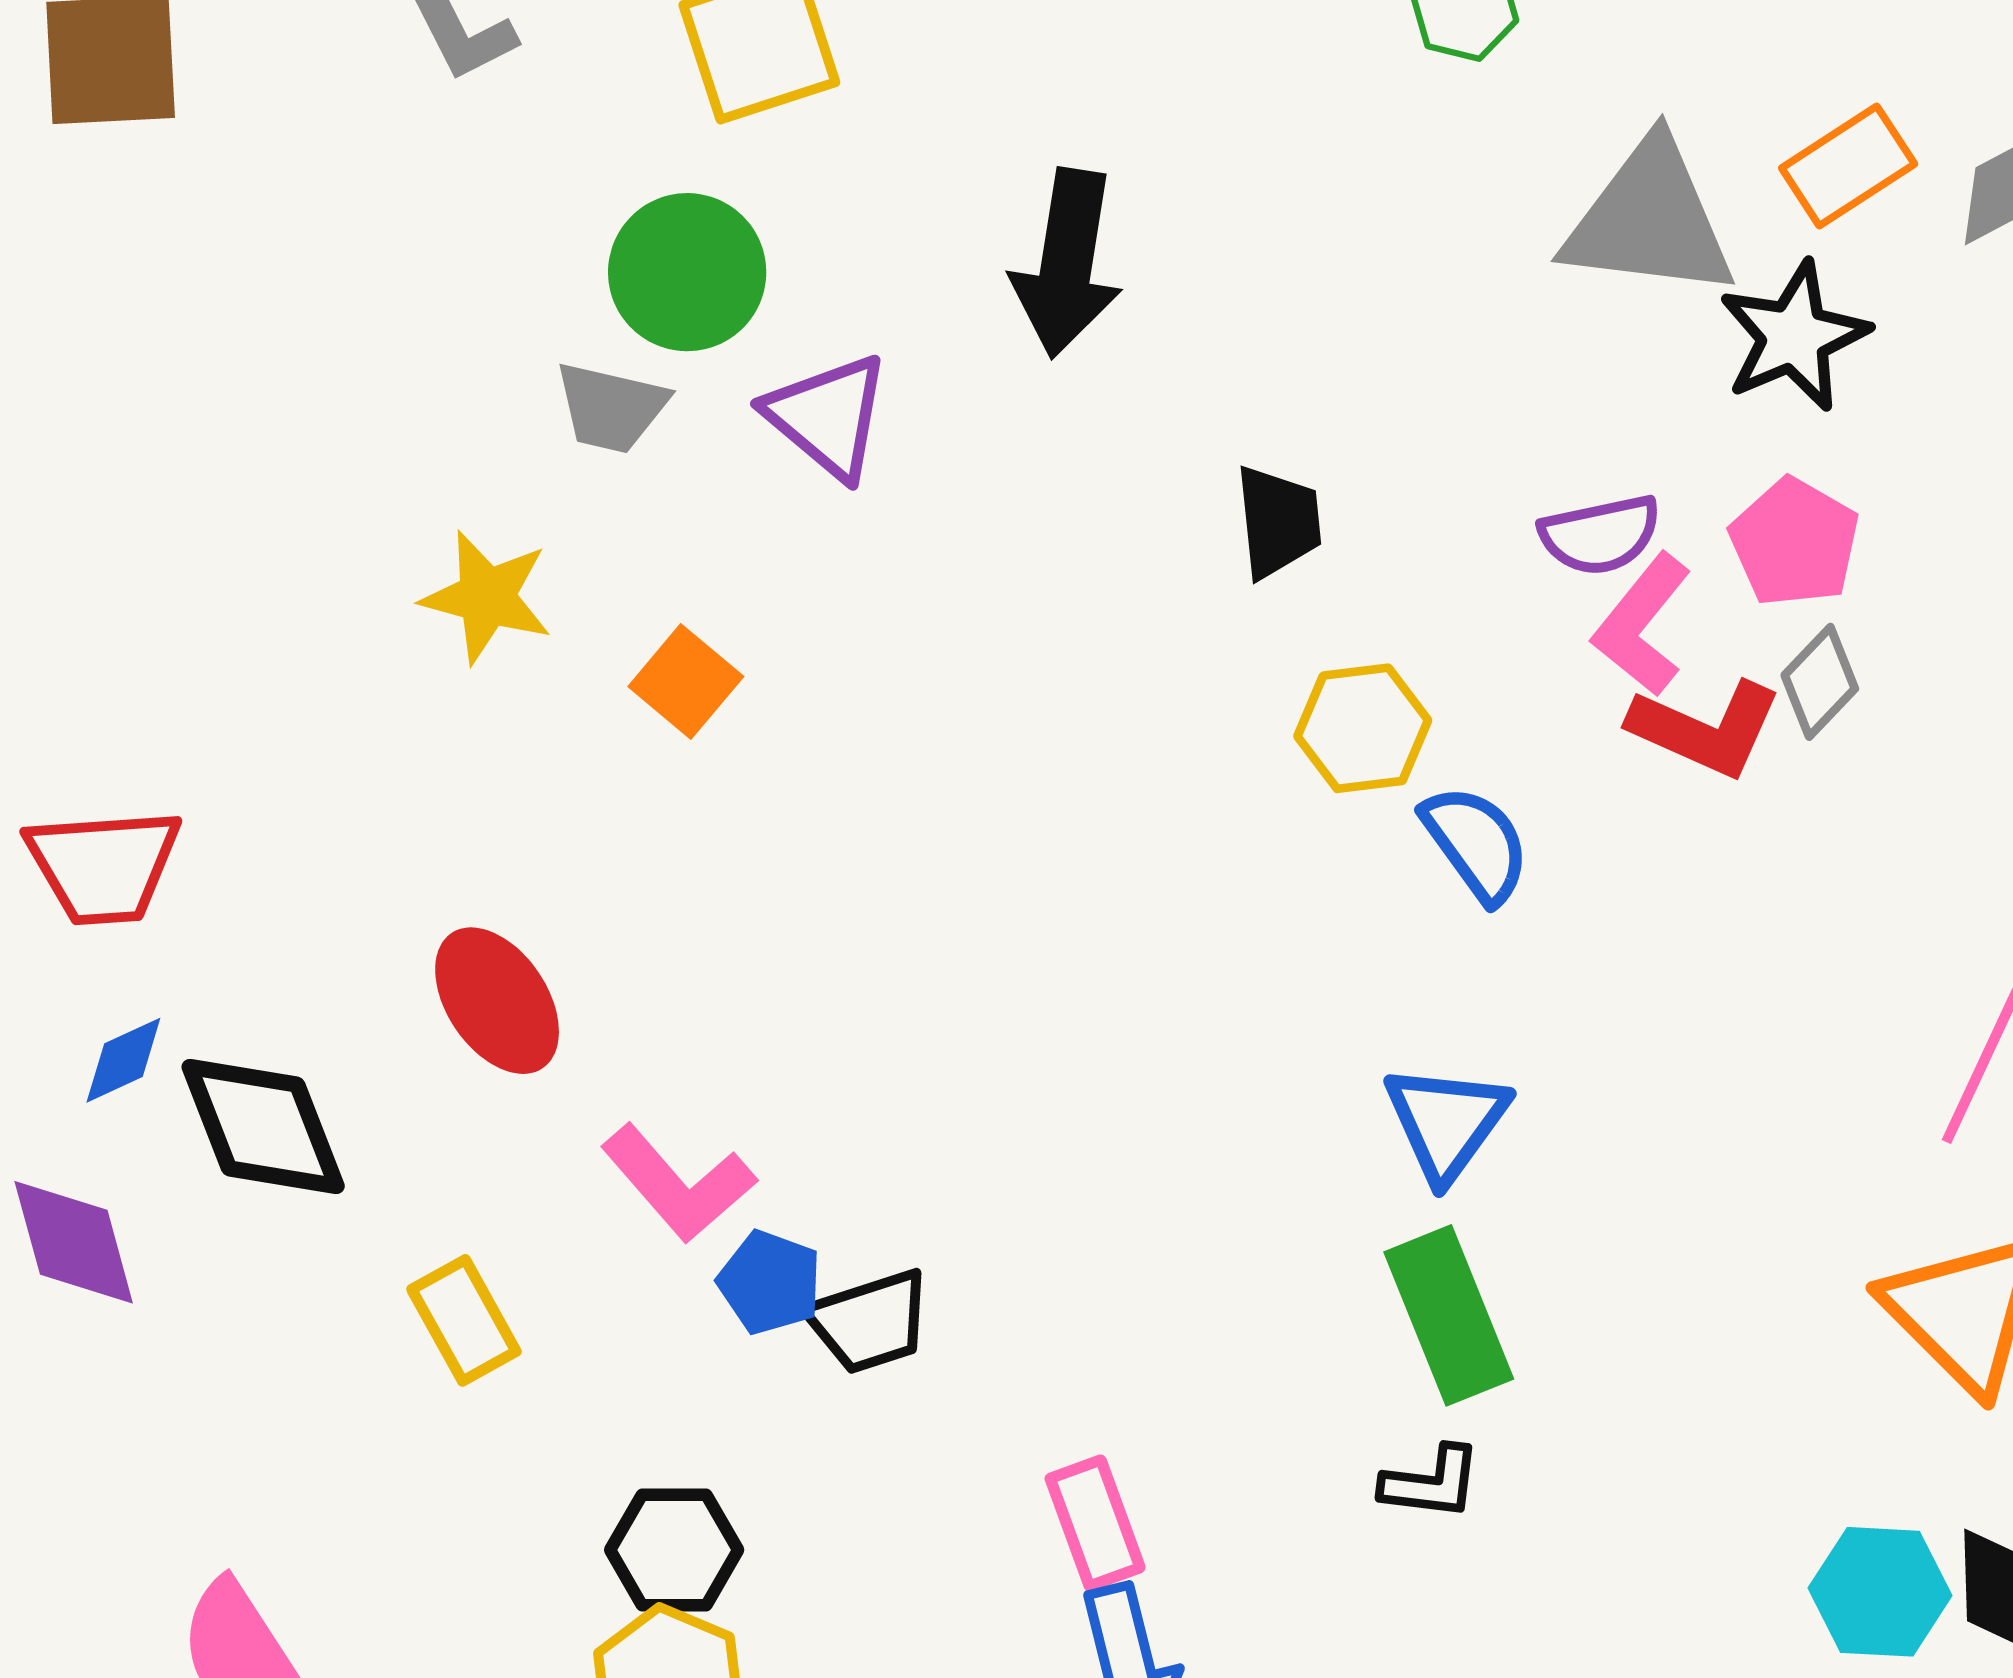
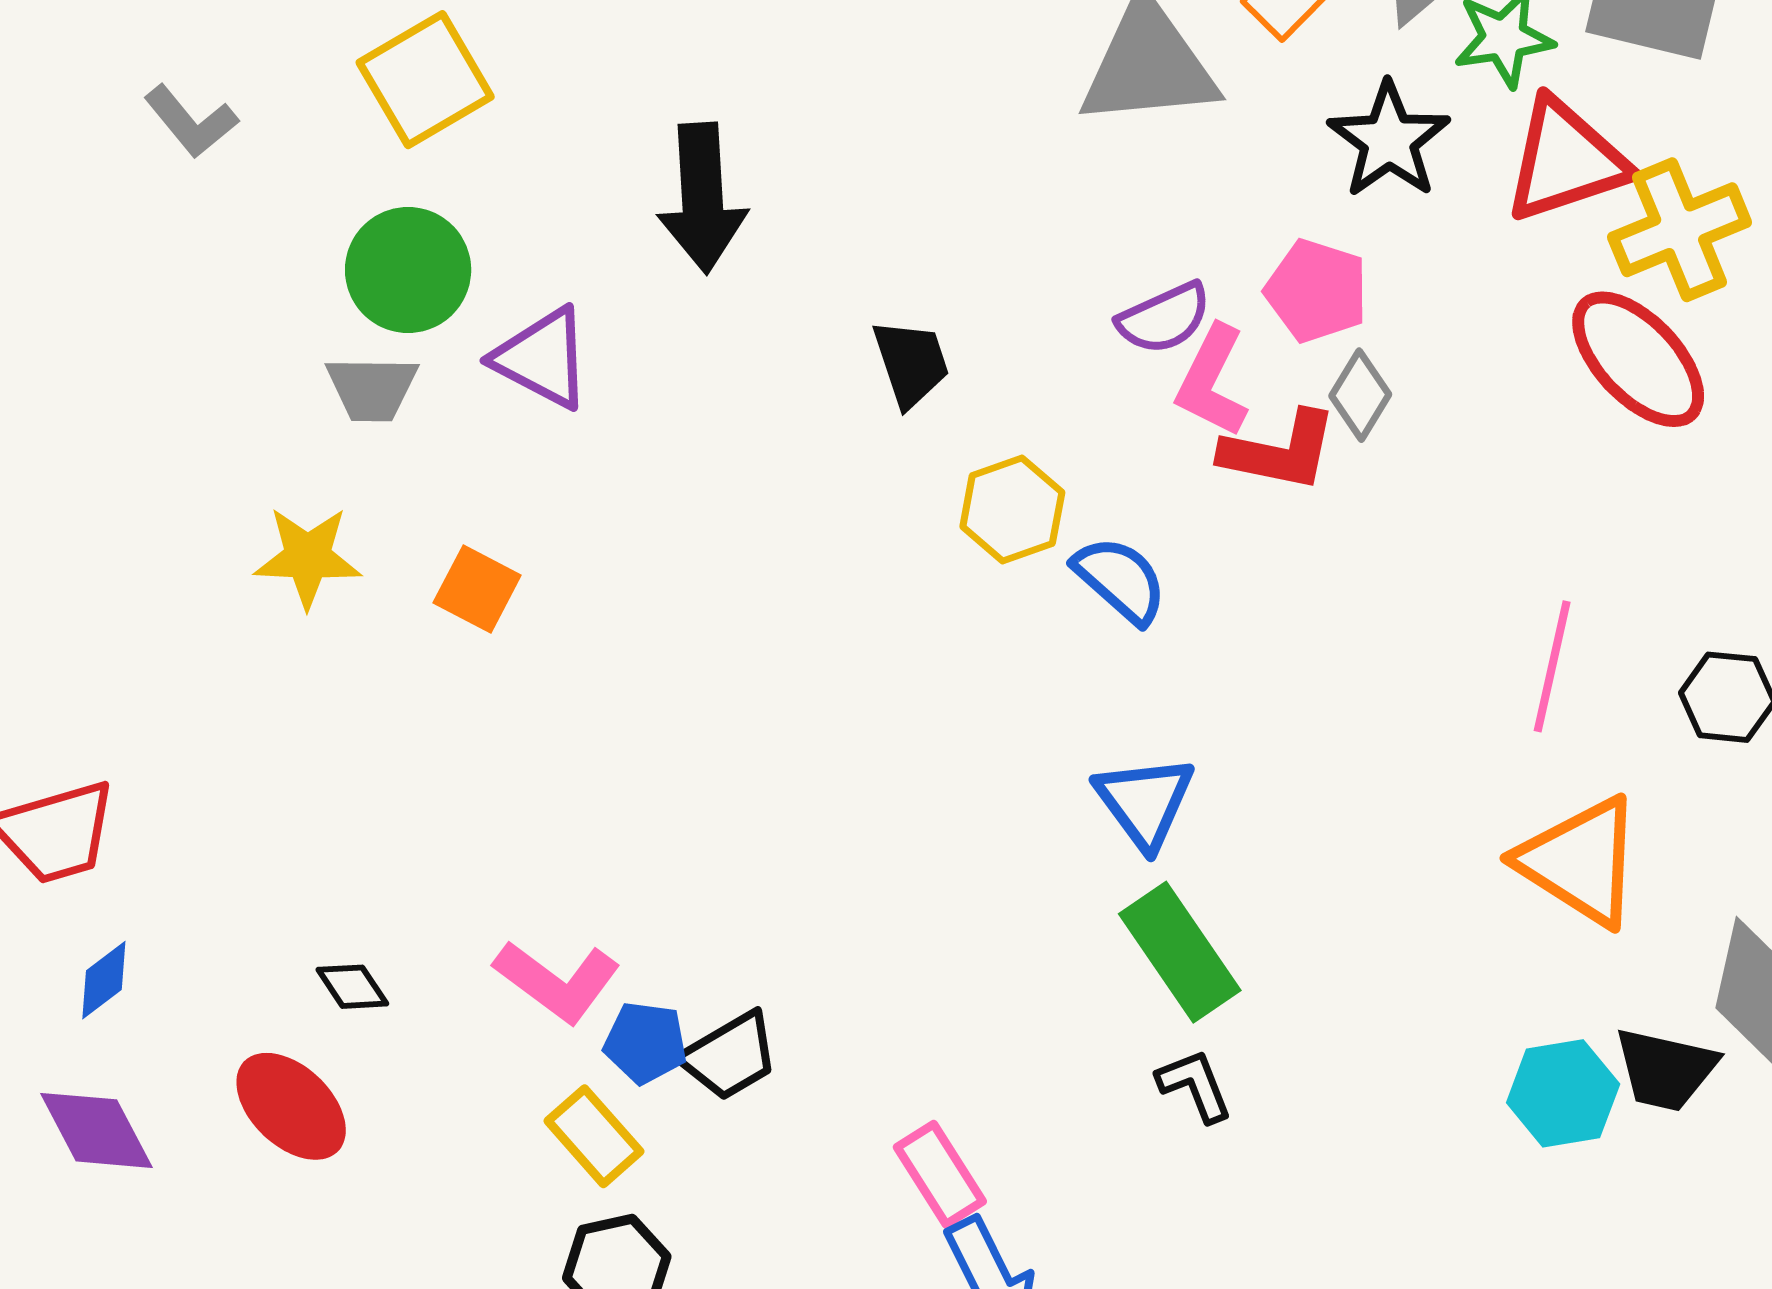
black star: (1794, 336) -> (1389, 140), moved
red ellipse: (497, 1001) -> (291, 1106), moved
black diamond: (263, 1127) -> (352, 987), moved, size x0.5
yellow rectangle: (464, 1320) -> (594, 1136), moved
black L-shape: (1431, 1483) -> (1195, 1085), turned -106

